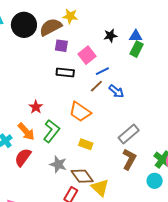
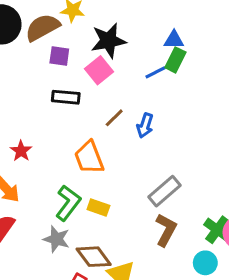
black star: (110, 36) -> (108, 41), moved, size x1.6
blue line: (102, 71) -> (156, 72), moved
blue arrow: (116, 91) -> (145, 125), turned 70
orange trapezoid: (80, 112) -> (89, 158), turned 35
green L-shape: (51, 131) -> (68, 203), moved

